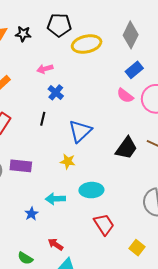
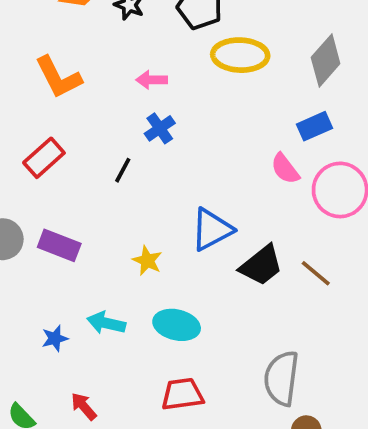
blue triangle: (80, 131) -> (212, 229), moved
red trapezoid: (104, 224) -> (182, 394), turned -80

